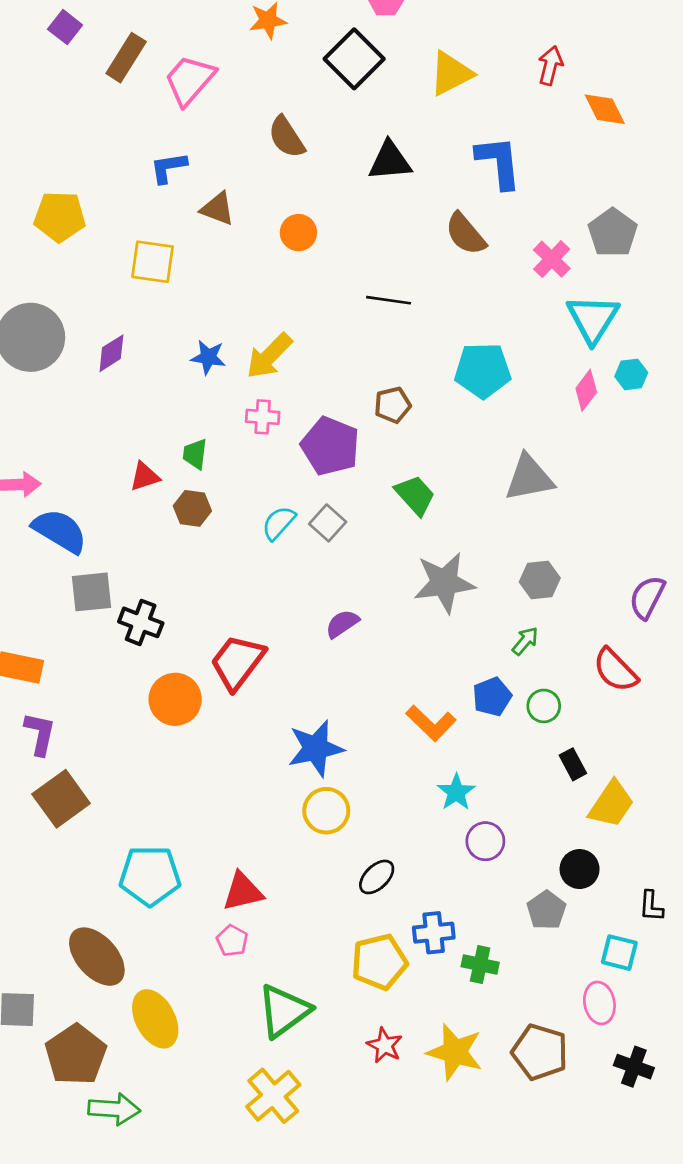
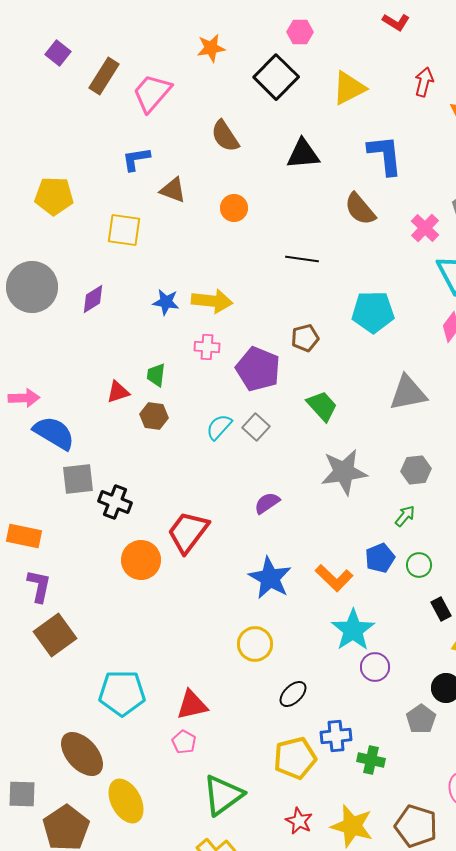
yellow arrow: (269, 356) -> (212, 301), turned -129
blue star: (316, 748) -> (270, 578), moved, turned -30
cyan star: (456, 792) -> (353, 630), size x1.5

